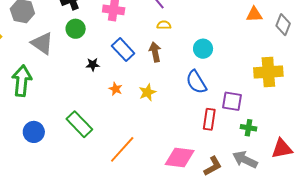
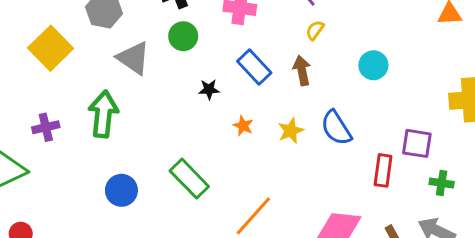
yellow semicircle: (164, 25) -> (315, 30), turned -56
blue semicircle: (196, 82) -> (336, 128), moved

